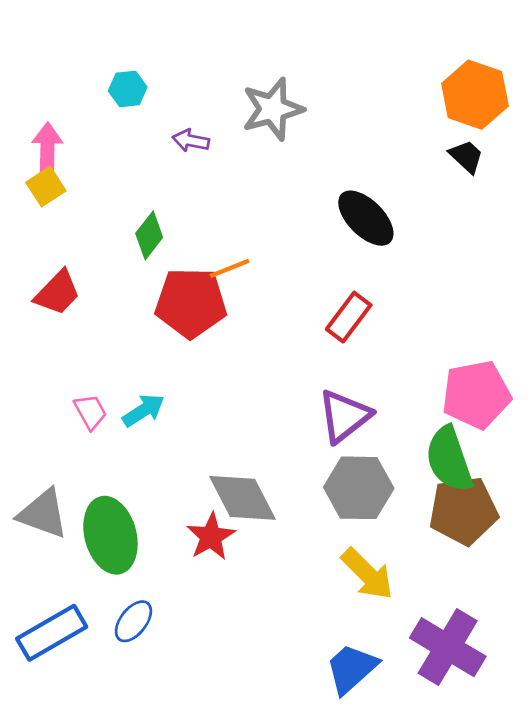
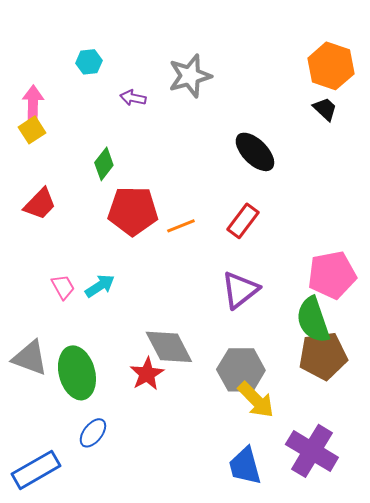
orange line: (230, 268) -> (181, 226), moved
gray hexagon: (359, 488) -> (241, 370), moved
blue rectangle: (52, 633) -> (36, 470), moved
blue trapezoid: (352, 669) -> (245, 466), turned -63

